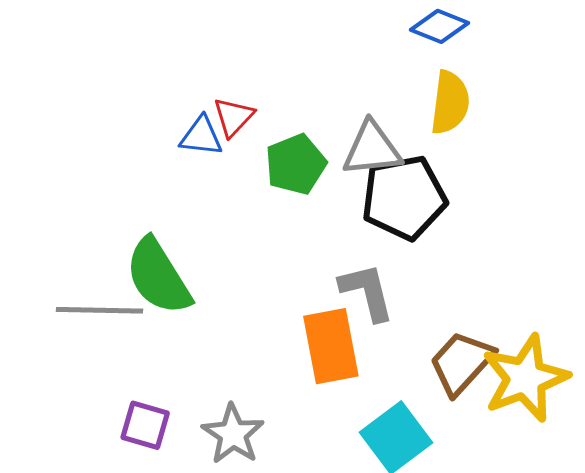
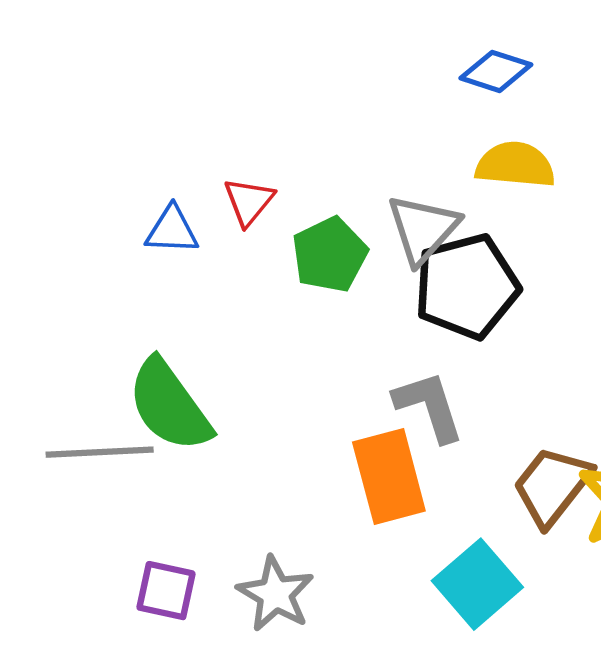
yellow semicircle: (450, 103) -> (515, 165), turned -88
blue triangle: (201, 136) -> (172, 230), moved
gray triangle: (372, 149) -> (423, 229), turned -38

